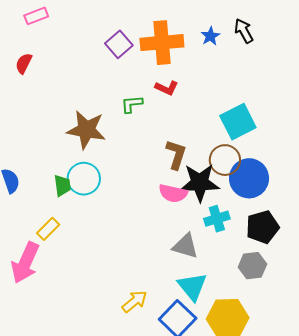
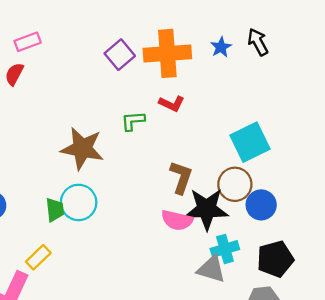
pink rectangle: (36, 16) -> (28, 42), moved
blue circle: (249, 178) -> (261, 205), size x0.7
gray triangle: (185, 246) -> (211, 269), moved

